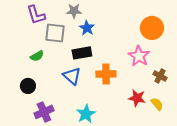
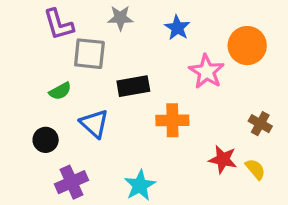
blue star: (87, 28) -> (177, 28), moved
pink star: (139, 56) -> (207, 72), moved
blue triangle: (72, 76) -> (94, 124), moved

